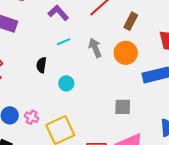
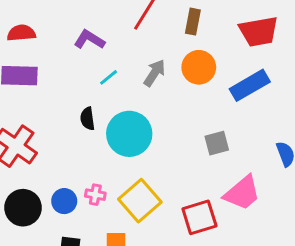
gray arrow: (95, 48) -> (154, 73), turned 72
cyan circle: (66, 83) -> (129, 134), size x2.0

